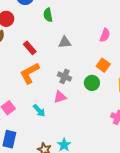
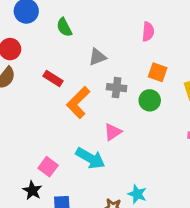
orange L-shape: (30, 73) -> (78, 102), moved
gray cross: (65, 76) -> (117, 88), moved
cyan arrow: (39, 111) -> (90, 158), size x1.5

